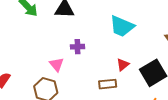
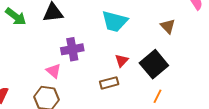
purple cross: (77, 47) -> (72, 49), size x1.5

